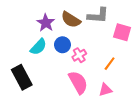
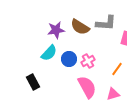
purple star: (46, 23) -> (56, 30), turned 30
blue circle: (62, 45) -> (69, 59), moved
black rectangle: (22, 77) -> (33, 82), size x0.7

